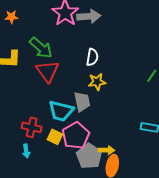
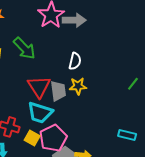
red triangle: (48, 71) -> (39, 87), moved
gray trapezoid: (82, 102) -> (58, 91), moved

